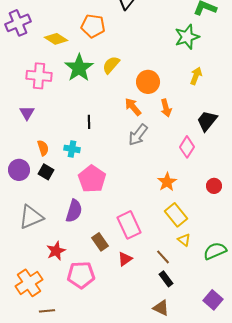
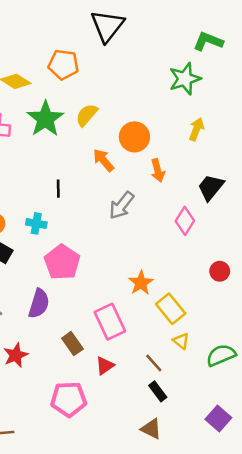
orange arrow: (133, 107) -> (103, 160), moved
orange star: (167, 182) -> (141, 283), moved
pink pentagon: (81, 275) -> (69, 399), moved

